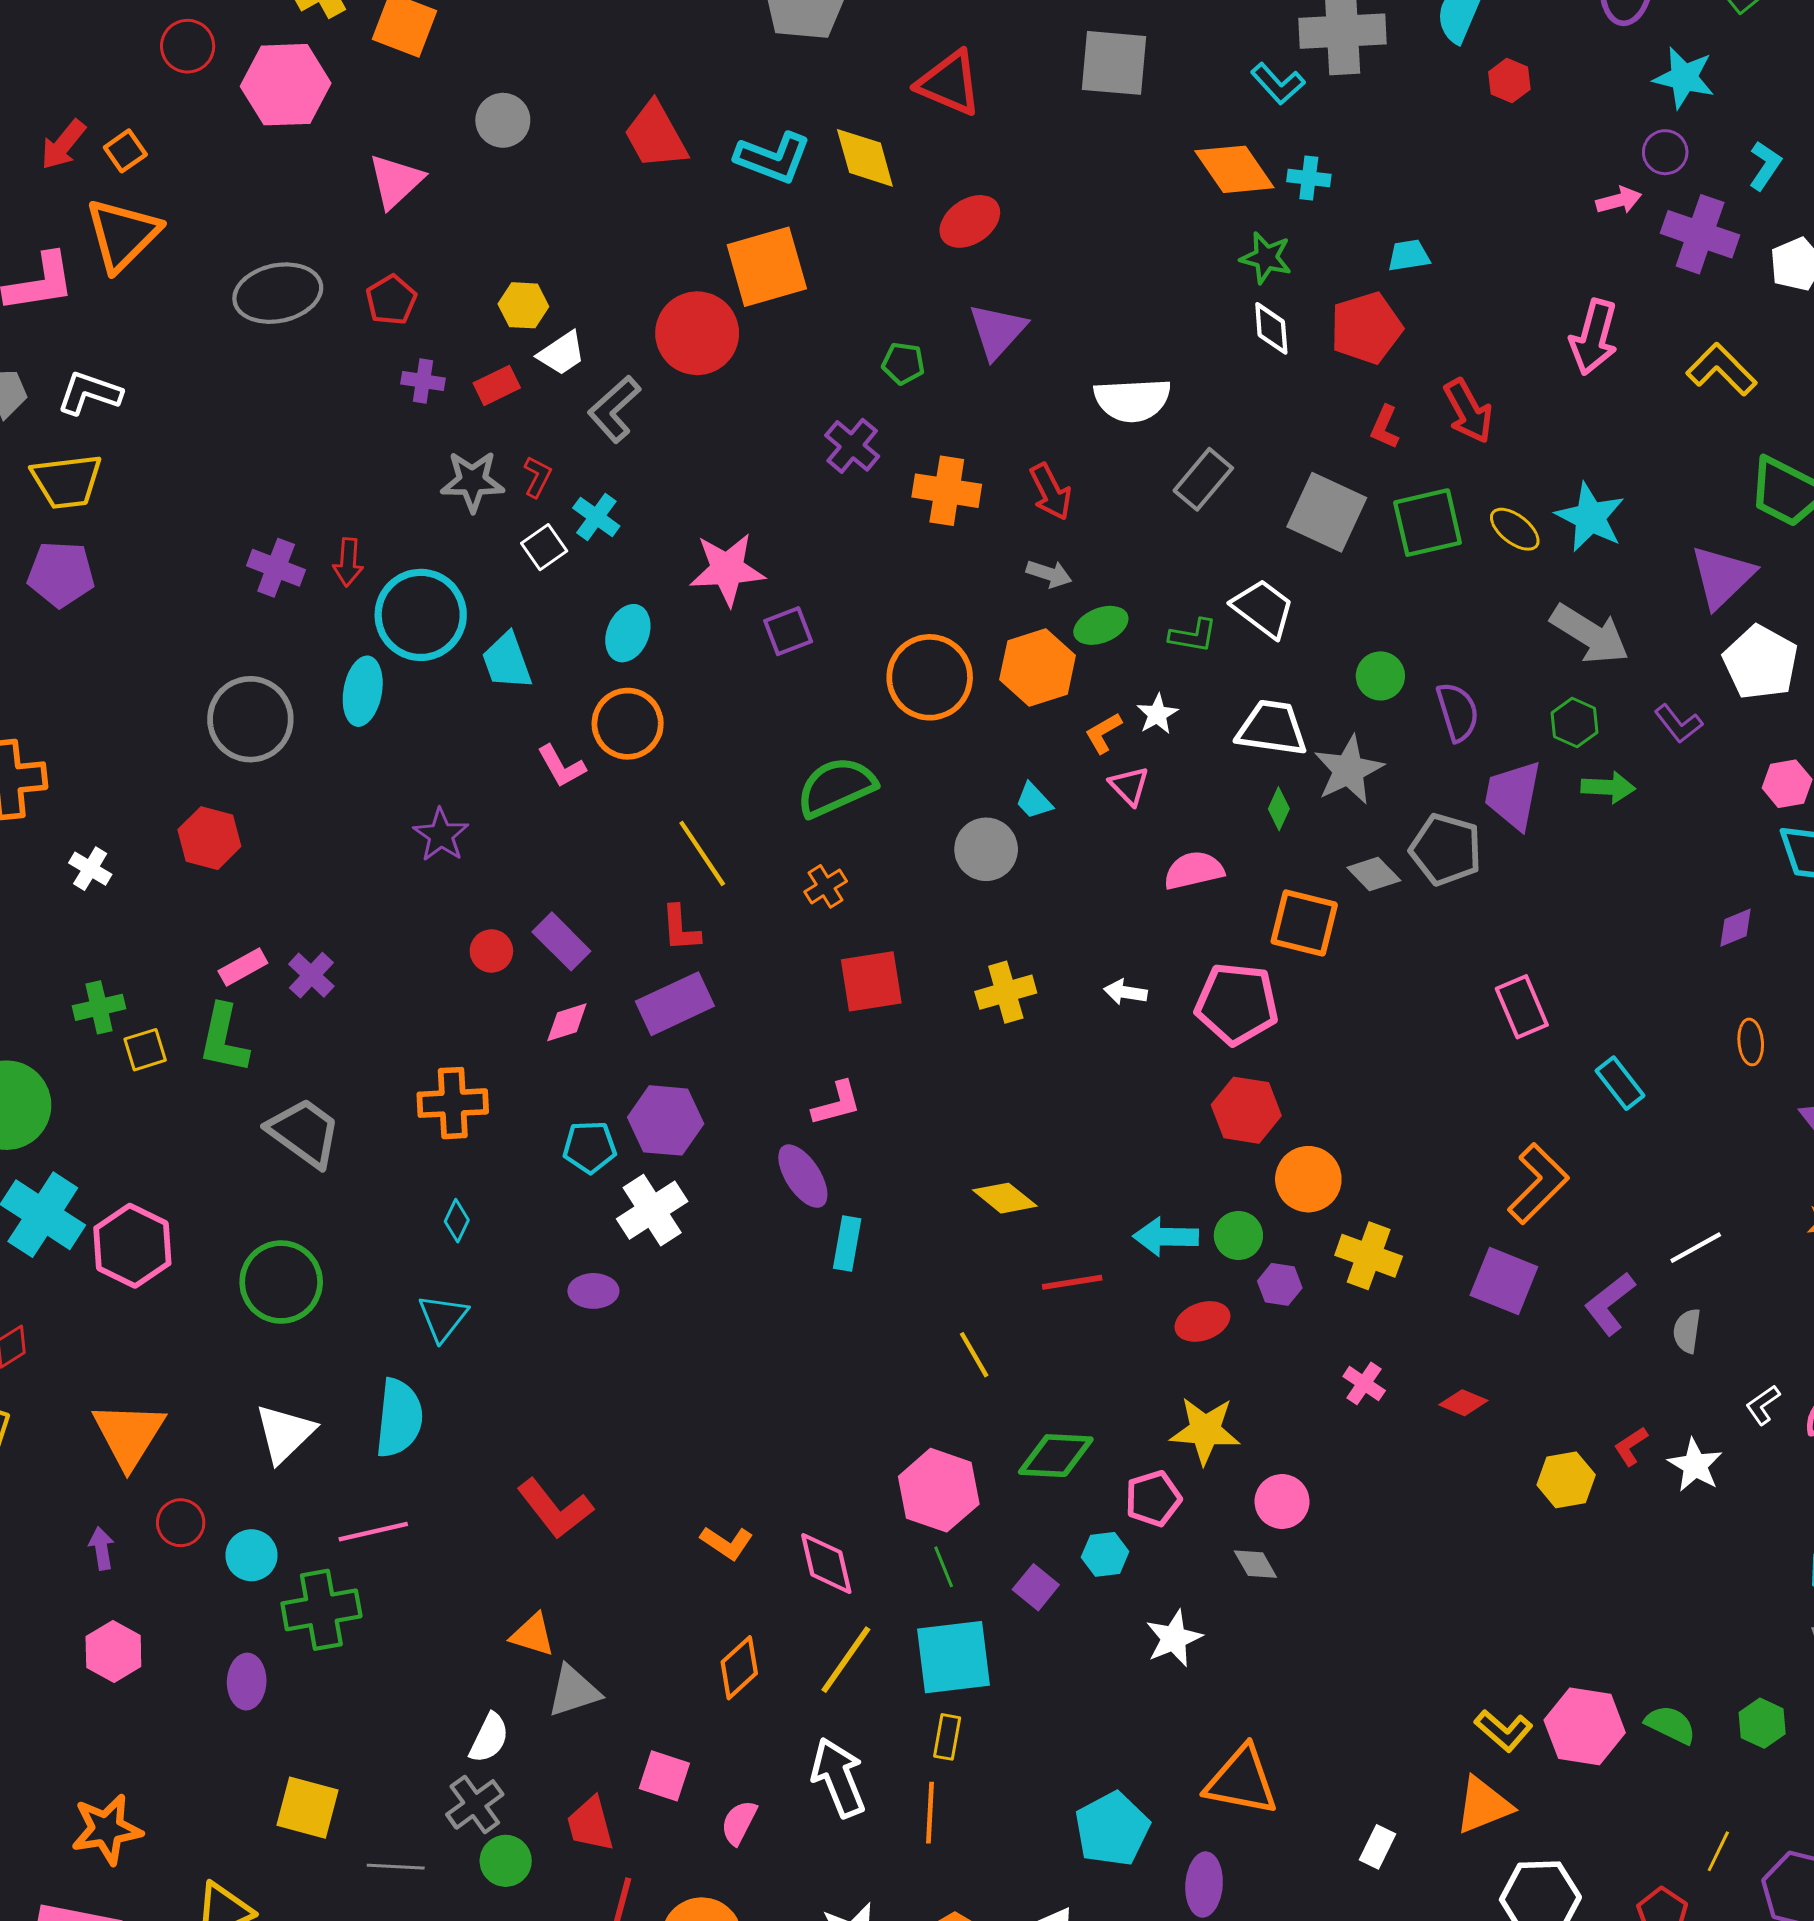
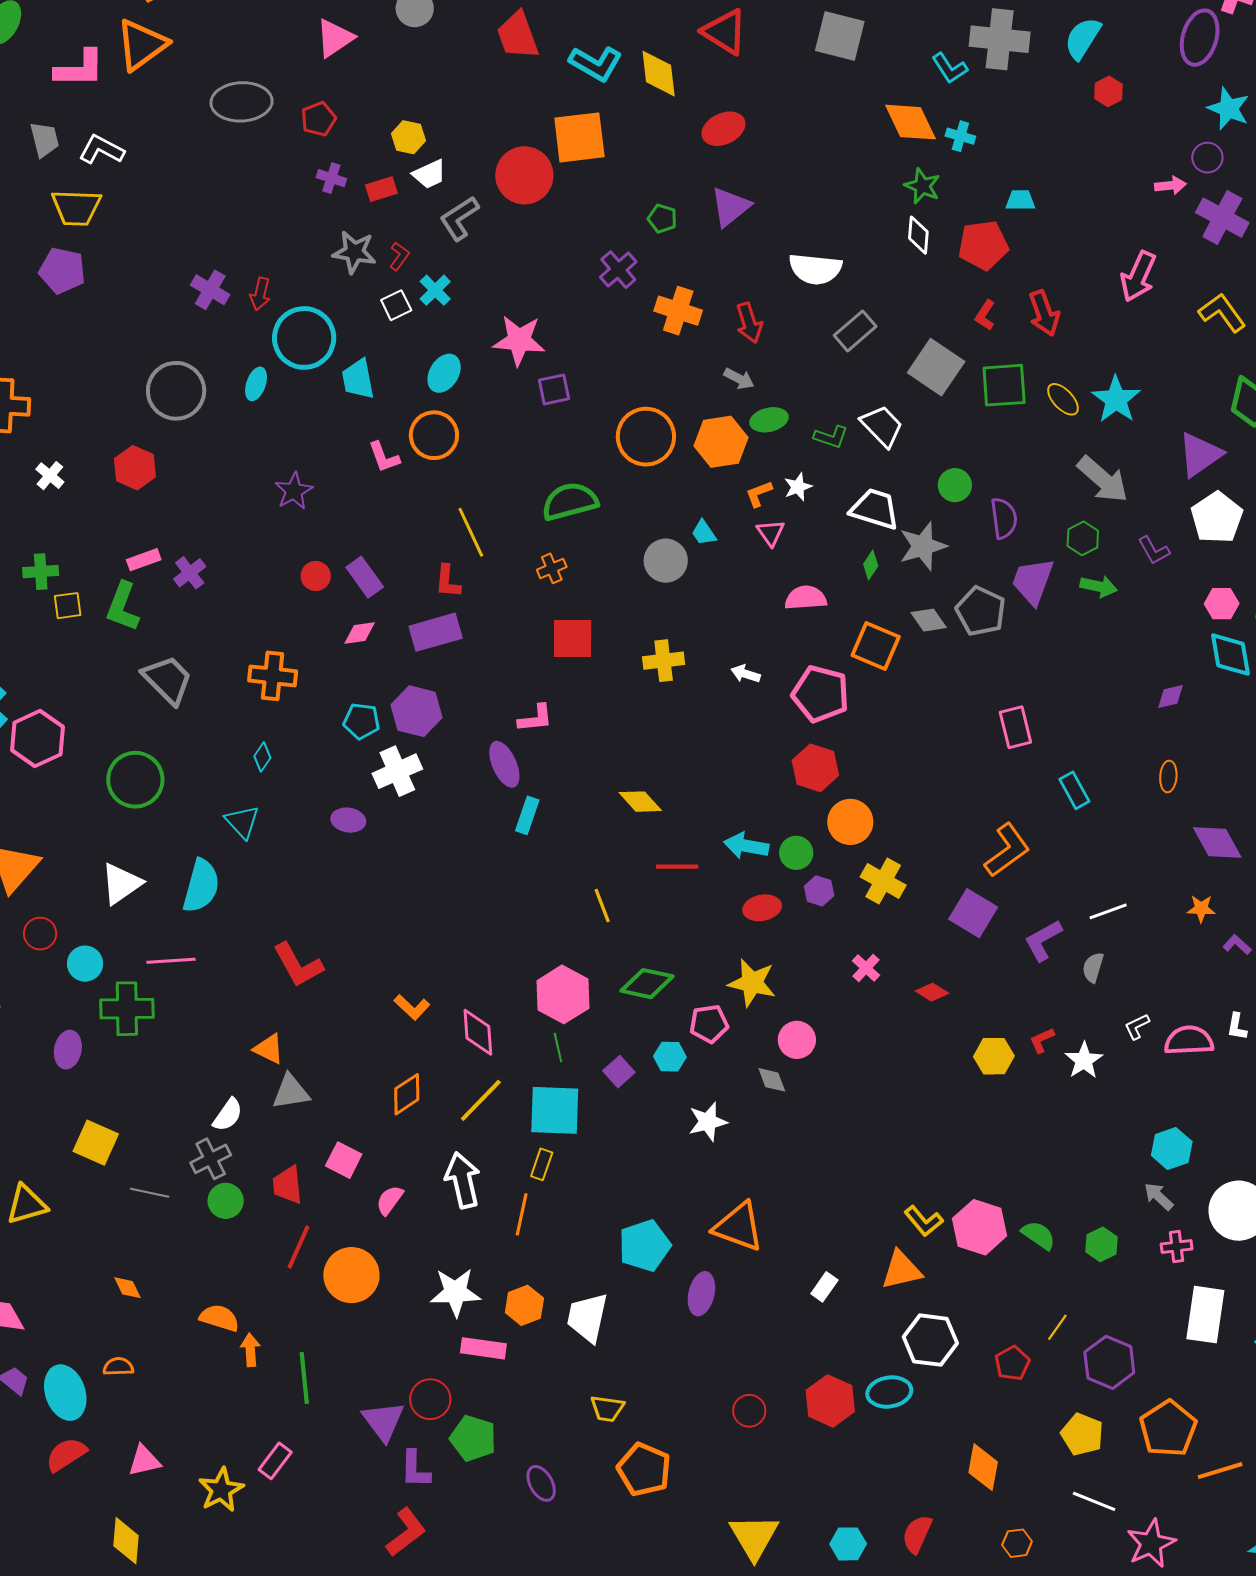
cyan ellipse: (363, 691) -> (256, 384), size x0.7
cyan triangle: (443, 1318) -> (242, 822), turned -30

